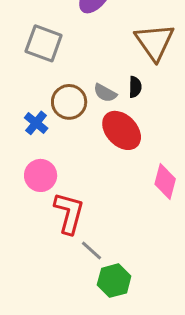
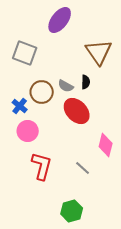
pink circle: (41, 175) -> (28, 131), moved
gray line: (92, 251) -> (83, 168), moved

